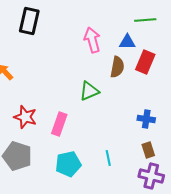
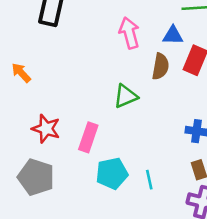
cyan pentagon: (68, 164) -> (112, 173), moved

